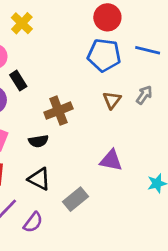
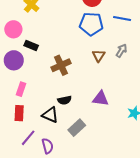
black rectangle: (18, 81) -> (31, 46), turned -32
black semicircle: (38, 141) -> (65, 100), moved
purple semicircle: (33, 222) -> (48, 146), turned -49

